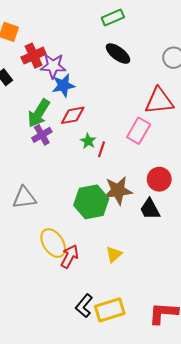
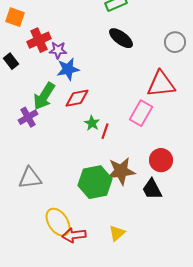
purple star: (53, 66) -> (58, 50), size x0.7
purple cross: (42, 135) -> (28, 117), moved
red arrow: (70, 256) -> (74, 235), turned -125

